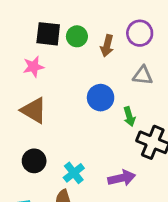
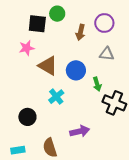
green circle: (77, 36) -> (57, 14), moved
brown triangle: (34, 110) -> (48, 66), moved
cyan cross: (74, 173) -> (56, 97), moved
purple arrow: (122, 178) -> (80, 131), moved

